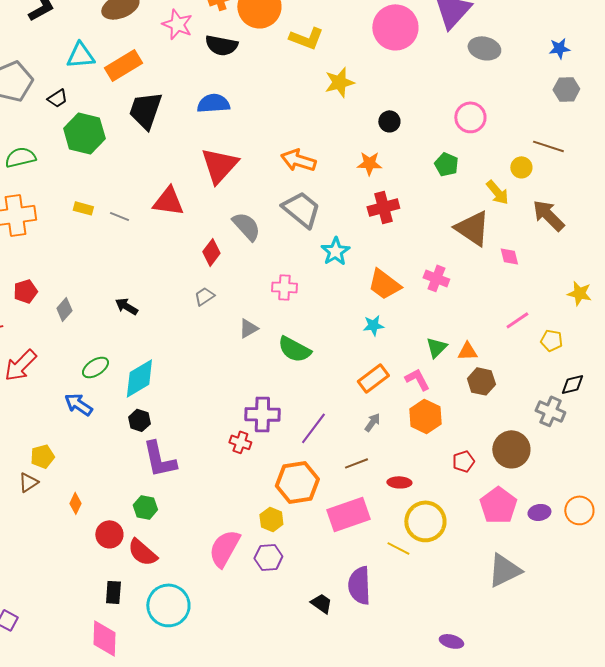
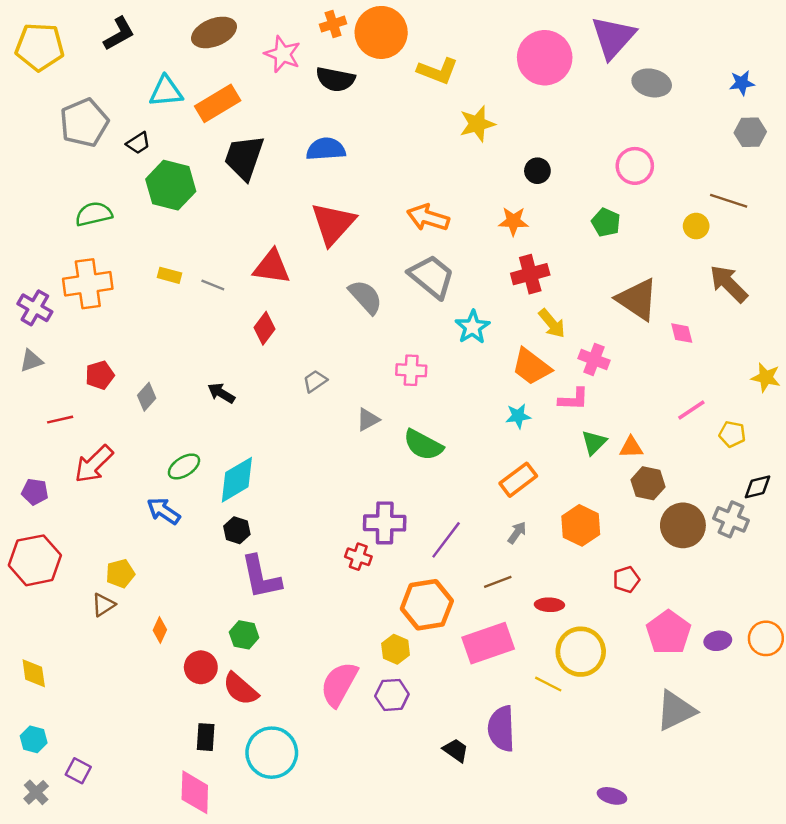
yellow arrow: (497, 192) -> (552, 323), moved
red diamond: (211, 252) -> (265, 328), moved
pink L-shape: (417, 379) -> (574, 399), moved, turned 120
brown circle: (511, 449) -> (683, 525), moved

